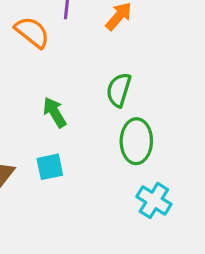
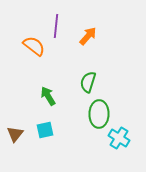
cyan cross: (154, 200) -> (119, 138), moved

